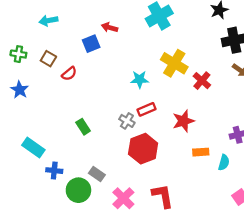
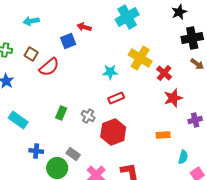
red semicircle: (69, 74) -> (49, 67), size x1.5
gray cross: (127, 121) -> (88, 116), moved
red star: (183, 121) -> (173, 98), moved
green rectangle: (83, 127) -> (61, 113), turned 56
cyan rectangle: (33, 147) -> (18, 120), moved
cyan semicircle: (224, 162) -> (183, 157), moved

